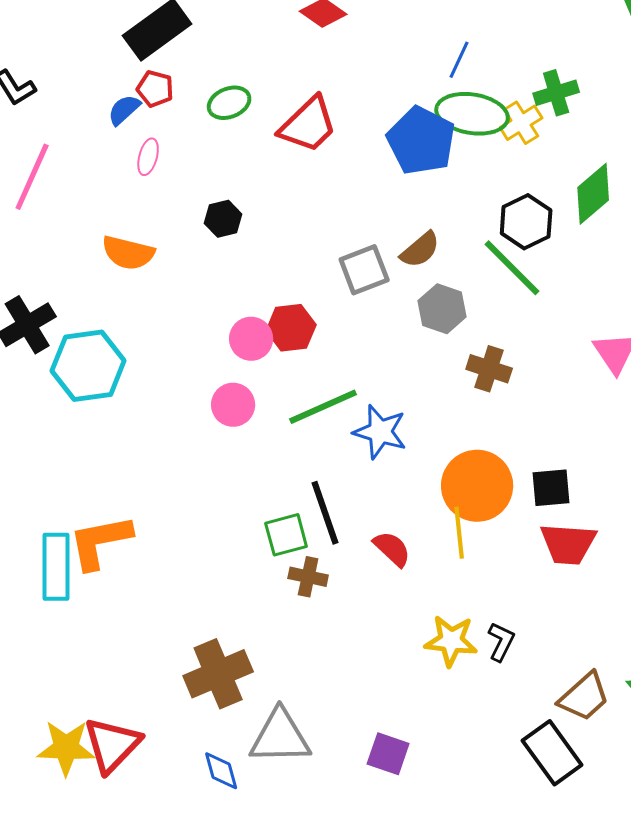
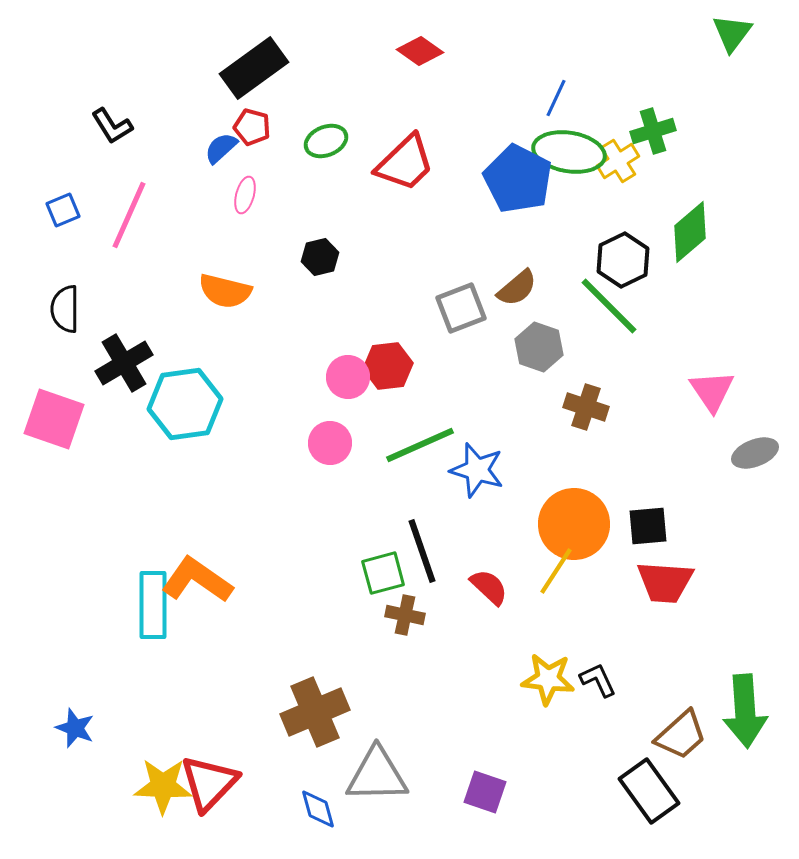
yellow line: (459, 533) -> (556, 571), turned 39
orange L-shape: (100, 542) -> (197, 580), turned 46
black L-shape: (501, 642) -> (598, 680), turned -51

